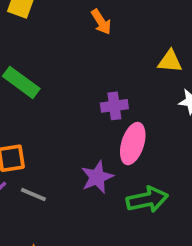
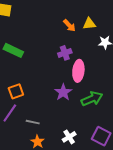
orange arrow: (101, 22) -> (69, 25), moved
gray line: (33, 194) -> (33, 122), moved

